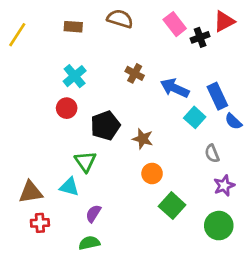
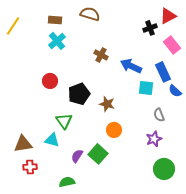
pink rectangle: (175, 24) -> (172, 45), moved
cyan cross: (75, 76) -> (57, 41), moved
cyan square: (195, 117) -> (146, 88), turned -35
purple star: (224, 186) -> (154, 139), moved
green square: (172, 206) -> (98, 154), moved
purple semicircle: (93, 214) -> (77, 156), moved

